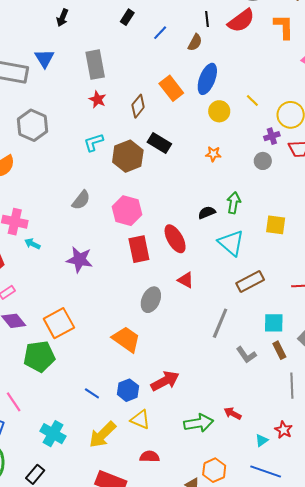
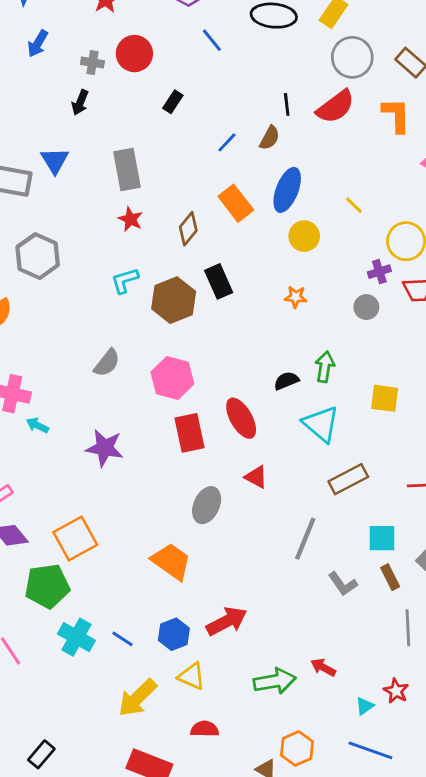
blue line: (160, 33) -> (227, 142), moved
yellow line: (252, 100) -> (354, 205), moved
black rectangle: (159, 143) -> (219, 281), turned 35
cyan cross: (53, 434) -> (76, 637), moved

